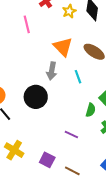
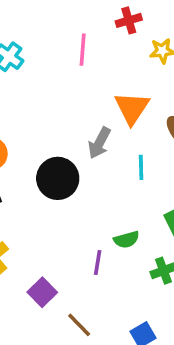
green semicircle: (91, 110) -> (126, 240), moved, turned 40
purple line: (71, 135) -> (98, 262), turned 56

